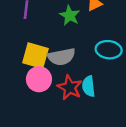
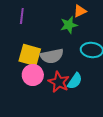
green star: (70, 15) -> (69, 25), moved, turned 30
cyan semicircle: (89, 86) -> (75, 81), turned -138

